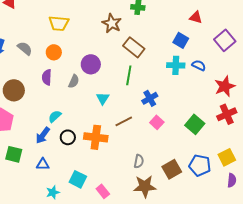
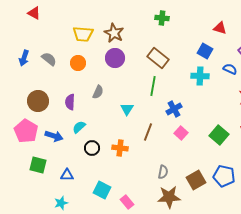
brown star: (112, 23) -> (114, 33), moved
purple circle: (91, 64) -> (115, 58), moved
blue semicircle: (199, 65) -> (230, 69), moved
purple semicircle: (47, 77) -> (70, 102), moved
brown line: (124, 121) -> (148, 132), turned -42
blue arrow: (43, 135) -> (54, 136), moved, turned -108
orange cross: (96, 137) -> (120, 148), size x0.7
cyan star: (53, 192) -> (61, 203), moved

